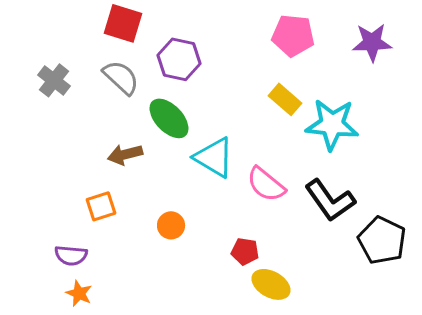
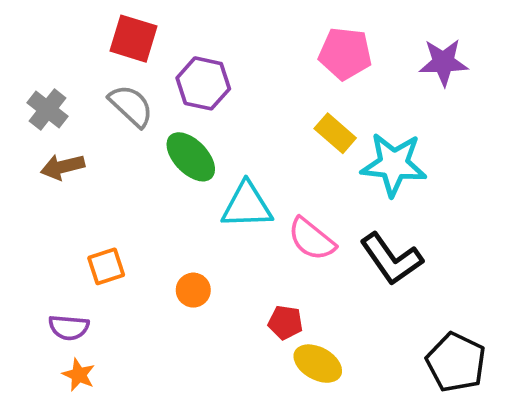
brown arrow: (125, 154) -> (63, 167), moved
cyan triangle: (214, 157) -> (247, 205), turned -33
black pentagon: (382, 240) -> (456, 362), moved

